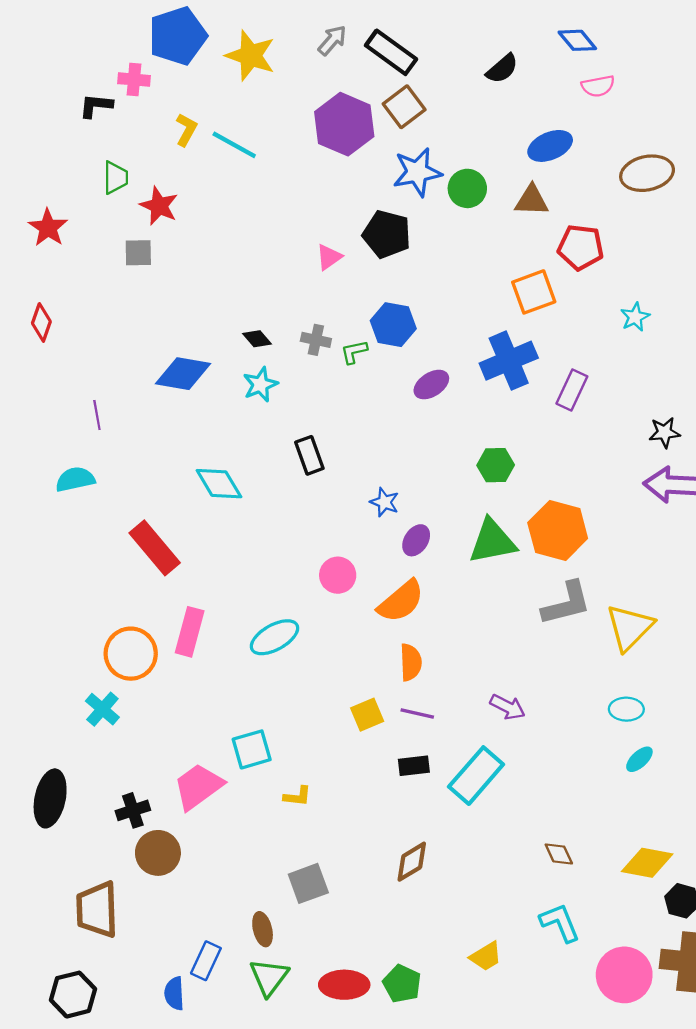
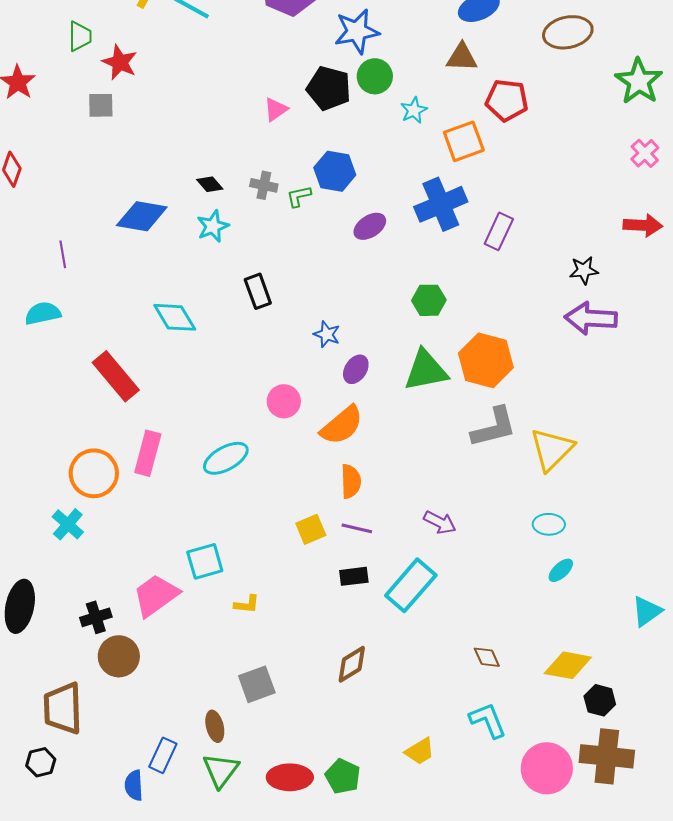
green circle: (467, 188) -> (375, 76), moved
cyan star: (635, 317) -> (414, 110), moved
black hexagon: (73, 995) -> (41, 762), moved, size x0.7

